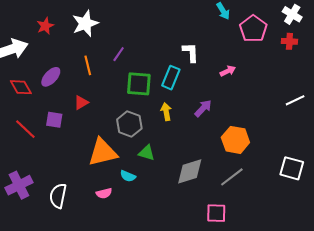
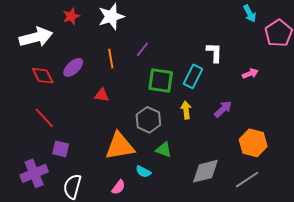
red triangle: (81, 103) -> (102, 95), turned 35
purple square: (54, 120) -> (61, 149), moved
pink semicircle: (104, 193) -> (118, 187), turned -42

